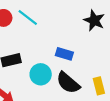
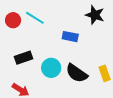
blue rectangle: (64, 54) -> (70, 37), moved

